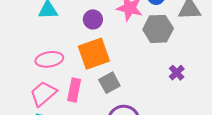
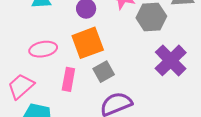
purple cross: (177, 73) -> (171, 60), size x2.0
pink trapezoid: (43, 94) -> (21, 86), moved

